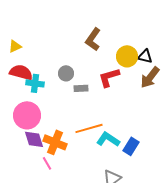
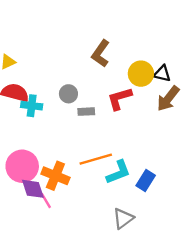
pink circle: (27, 115) -> (22, 166), moved
purple diamond: (34, 139) -> (33, 189), moved
cyan L-shape: (108, 139) -> (118, 172), turned 125

